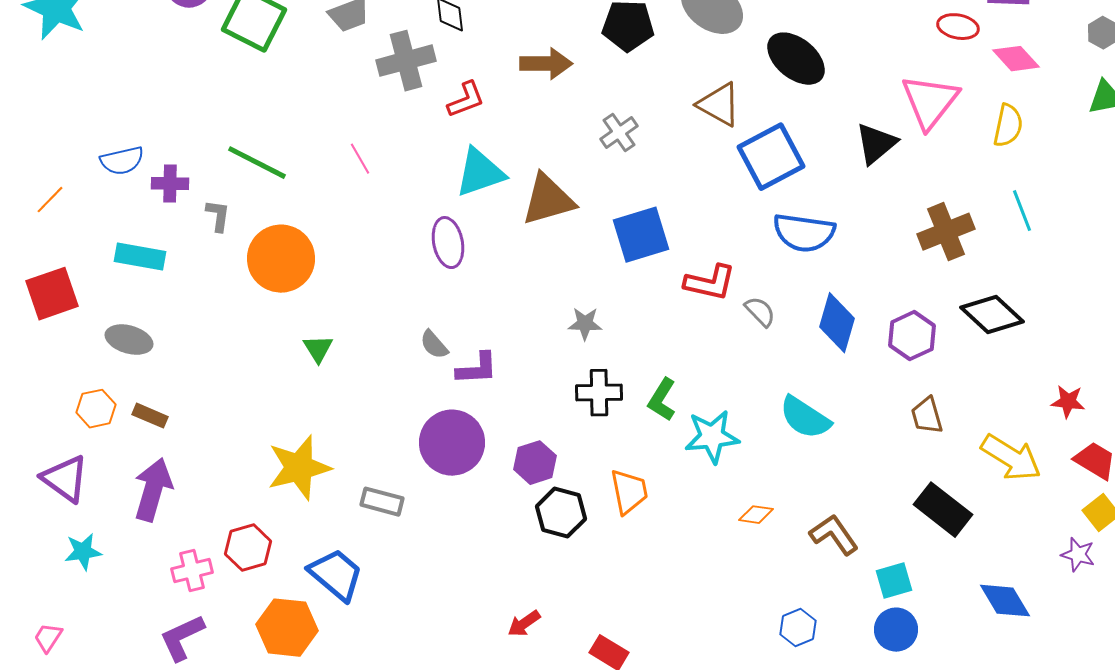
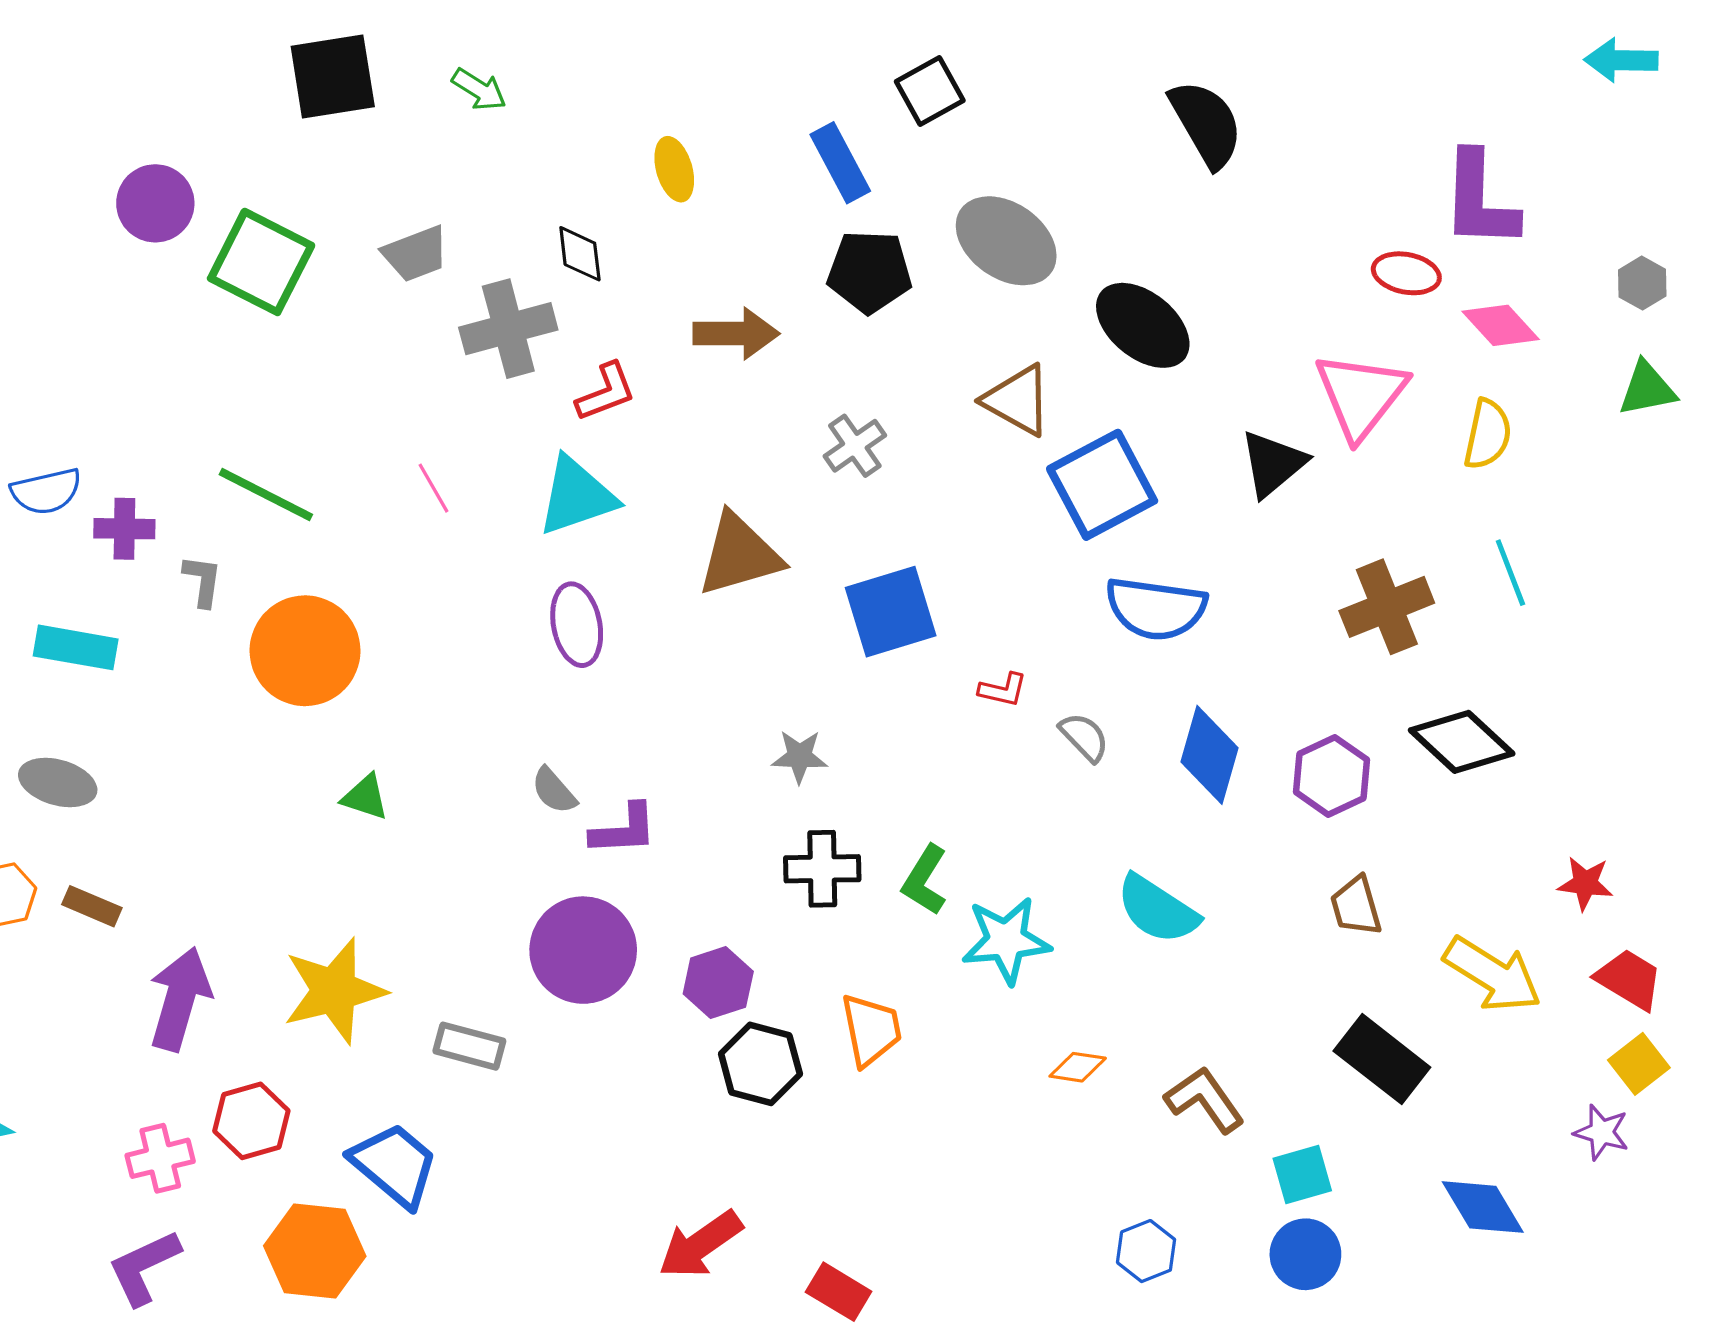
cyan triangle: (480, 173) -> (577, 496), moved
red L-shape: (710, 283) -> (1003, 690), size x0.6
green triangle: (318, 349) -> (365, 797), turned -40
purple arrow: (153, 490) -> (180, 999), moved
red arrow: (524, 624) -> (700, 1245), size x1.6

